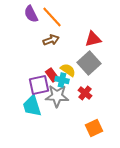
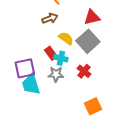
yellow semicircle: (68, 70) -> (66, 38), moved
purple square: (39, 85) -> (25, 68), moved
gray star: (57, 96) -> (56, 74), size x0.7

